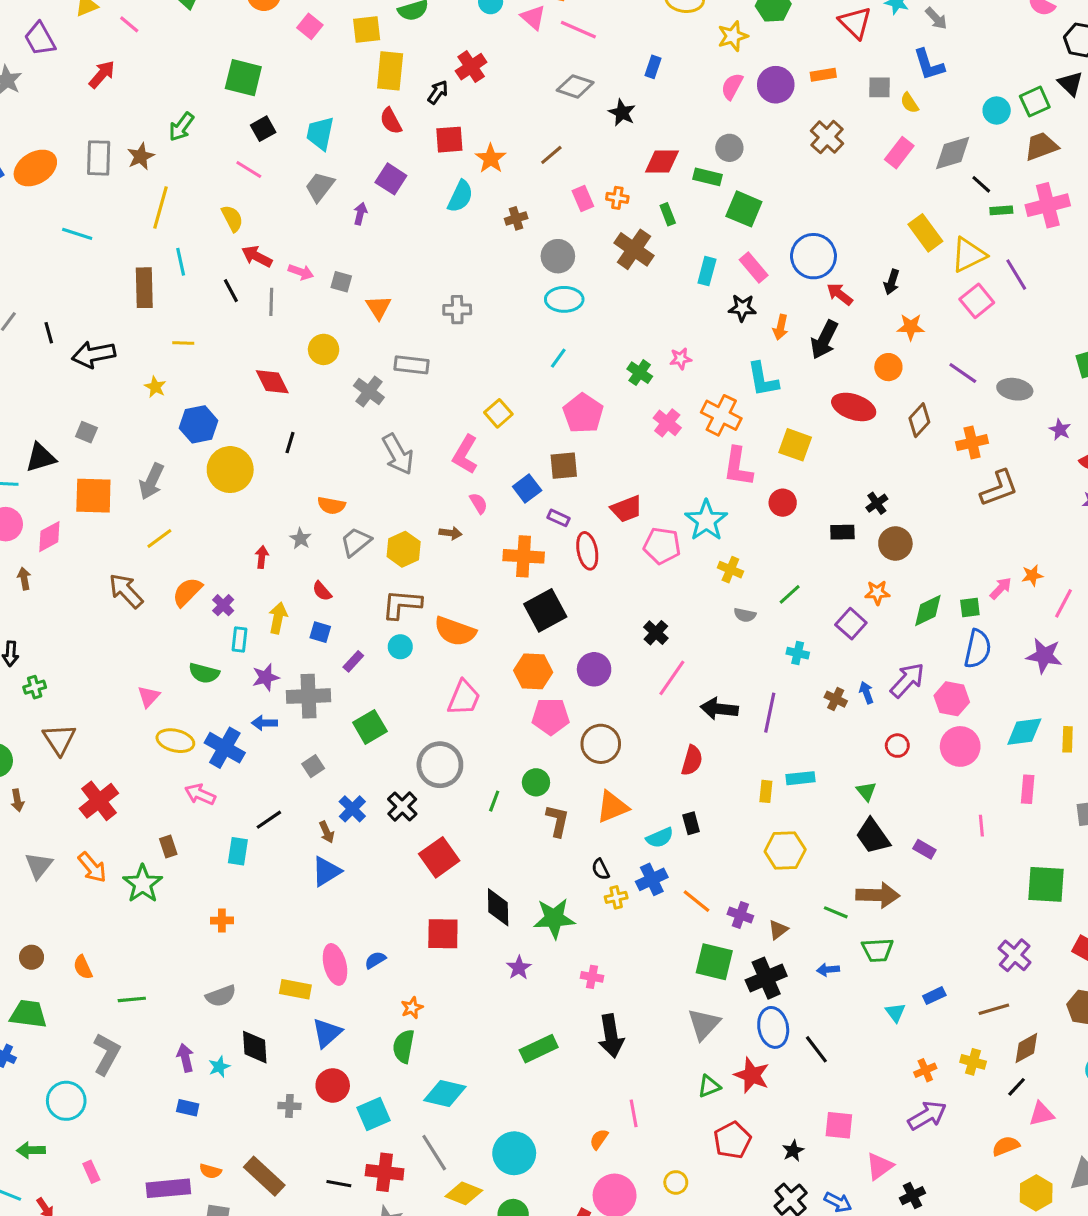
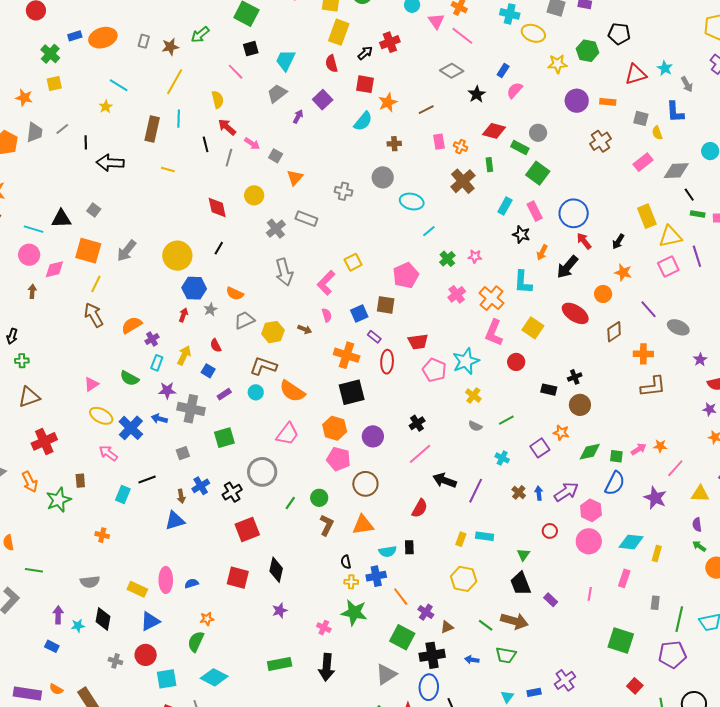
red triangle: (855, 23) -> (636, 74), turned 45
pink semicircle: (732, 86) -> (515, 90), moved
gray rectangle: (99, 158) -> (144, 41), size x0.6
gray circle: (558, 256) -> (383, 177), moved
cyan line: (558, 358) -> (429, 231), moved
yellow star: (155, 387) -> (106, 107), moved
blue hexagon: (199, 424) -> (194, 288), moved
yellow line: (159, 539) -> (96, 284), moved, turned -42
brown triangle: (59, 739) -> (29, 397), turned 30
green star: (554, 918) -> (354, 612), moved
purple cross: (1015, 955) -> (565, 680), moved

